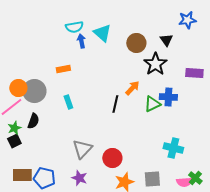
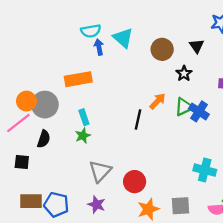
black star: (155, 64) -> (184, 73), size x0.6
orange rectangle: (63, 69) -> (78, 79), size x1.6
blue cross: (168, 97) -> (199, 111), turned 30
green triangle: (152, 104) -> (184, 107), moved
green star: (14, 128) -> (83, 136), moved
black square: (14, 141) -> (22, 162), turned 32

